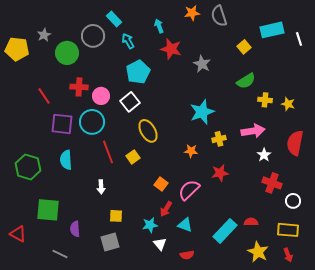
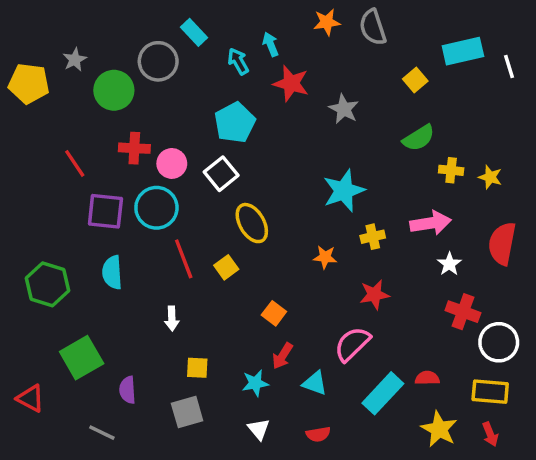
cyan arrow: (128, 41) -> (238, 61), moved
pink semicircle: (189, 190) -> (352, 344), moved
white circle: (293, 201) -> (499, 342), size x1.5
green square: (48, 210) -> (82, 358), turned -35
white triangle: (160, 244) -> (259, 429), moved

